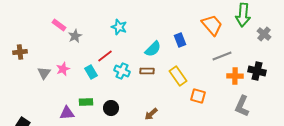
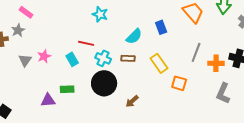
pink rectangle: (59, 25) -> (26, 12), moved
gray star: (75, 36) -> (18, 30), moved
red line: (105, 56) -> (86, 43), turned 49
gray line: (222, 56) -> (196, 52), moved, turned -48
black circle: (111, 108) -> (104, 83), moved, size x1.6

